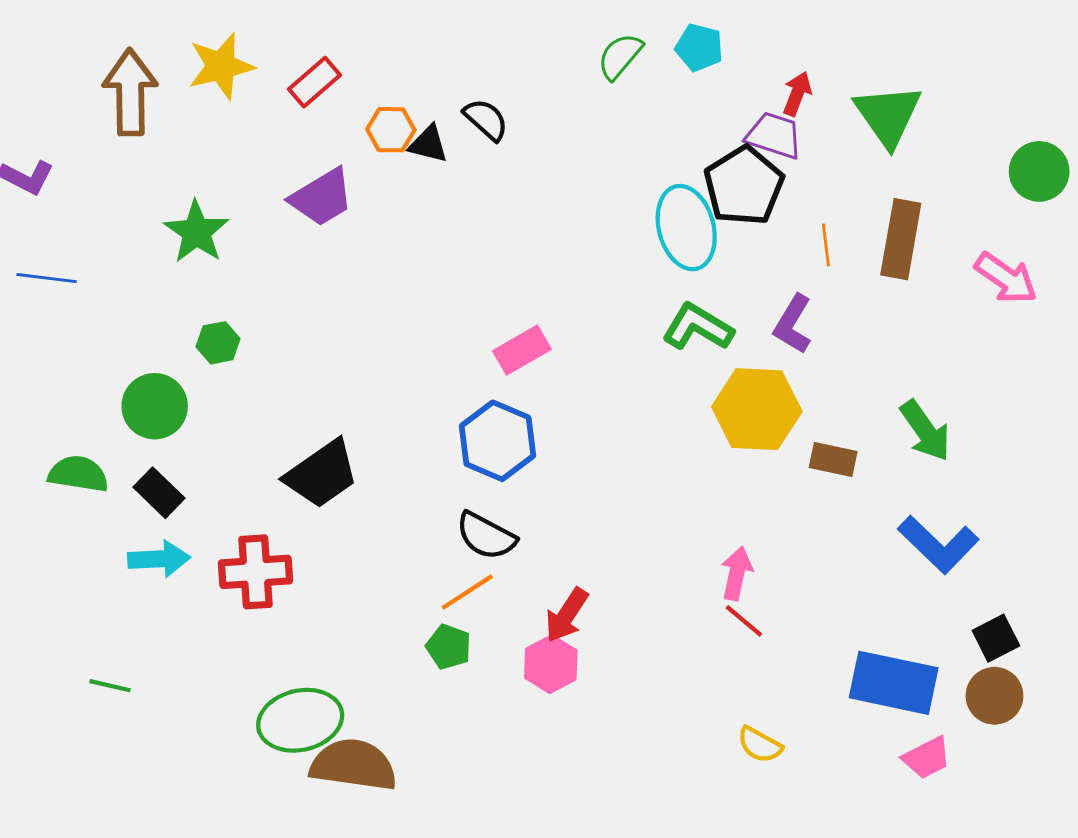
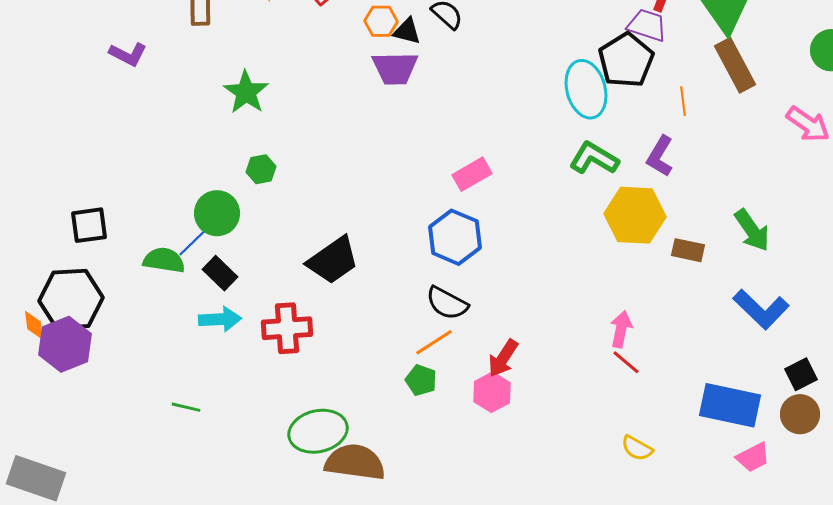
purple trapezoid: (322, 197) -> (395, 68), moved, turned 30
brown rectangle: (901, 239) -> (735, 65), moved, turned -38
blue line: (47, 278) -> (195, 240), moved, turned -51

